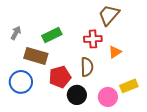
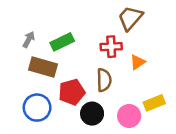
gray arrow: (16, 33) -> (29, 39), moved
blue circle: (21, 82) -> (37, 108), moved

